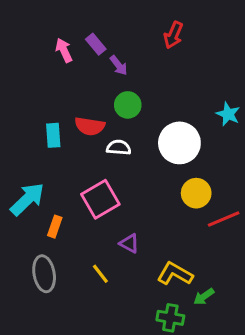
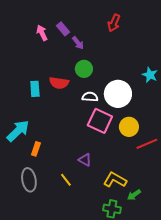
white semicircle: (119, 148) -> (90, 97), moved
pink square: (100, 199) -> (100, 121), moved, turned -35

